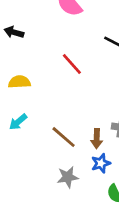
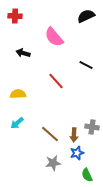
black arrow: (14, 32) -> (23, 53), moved

